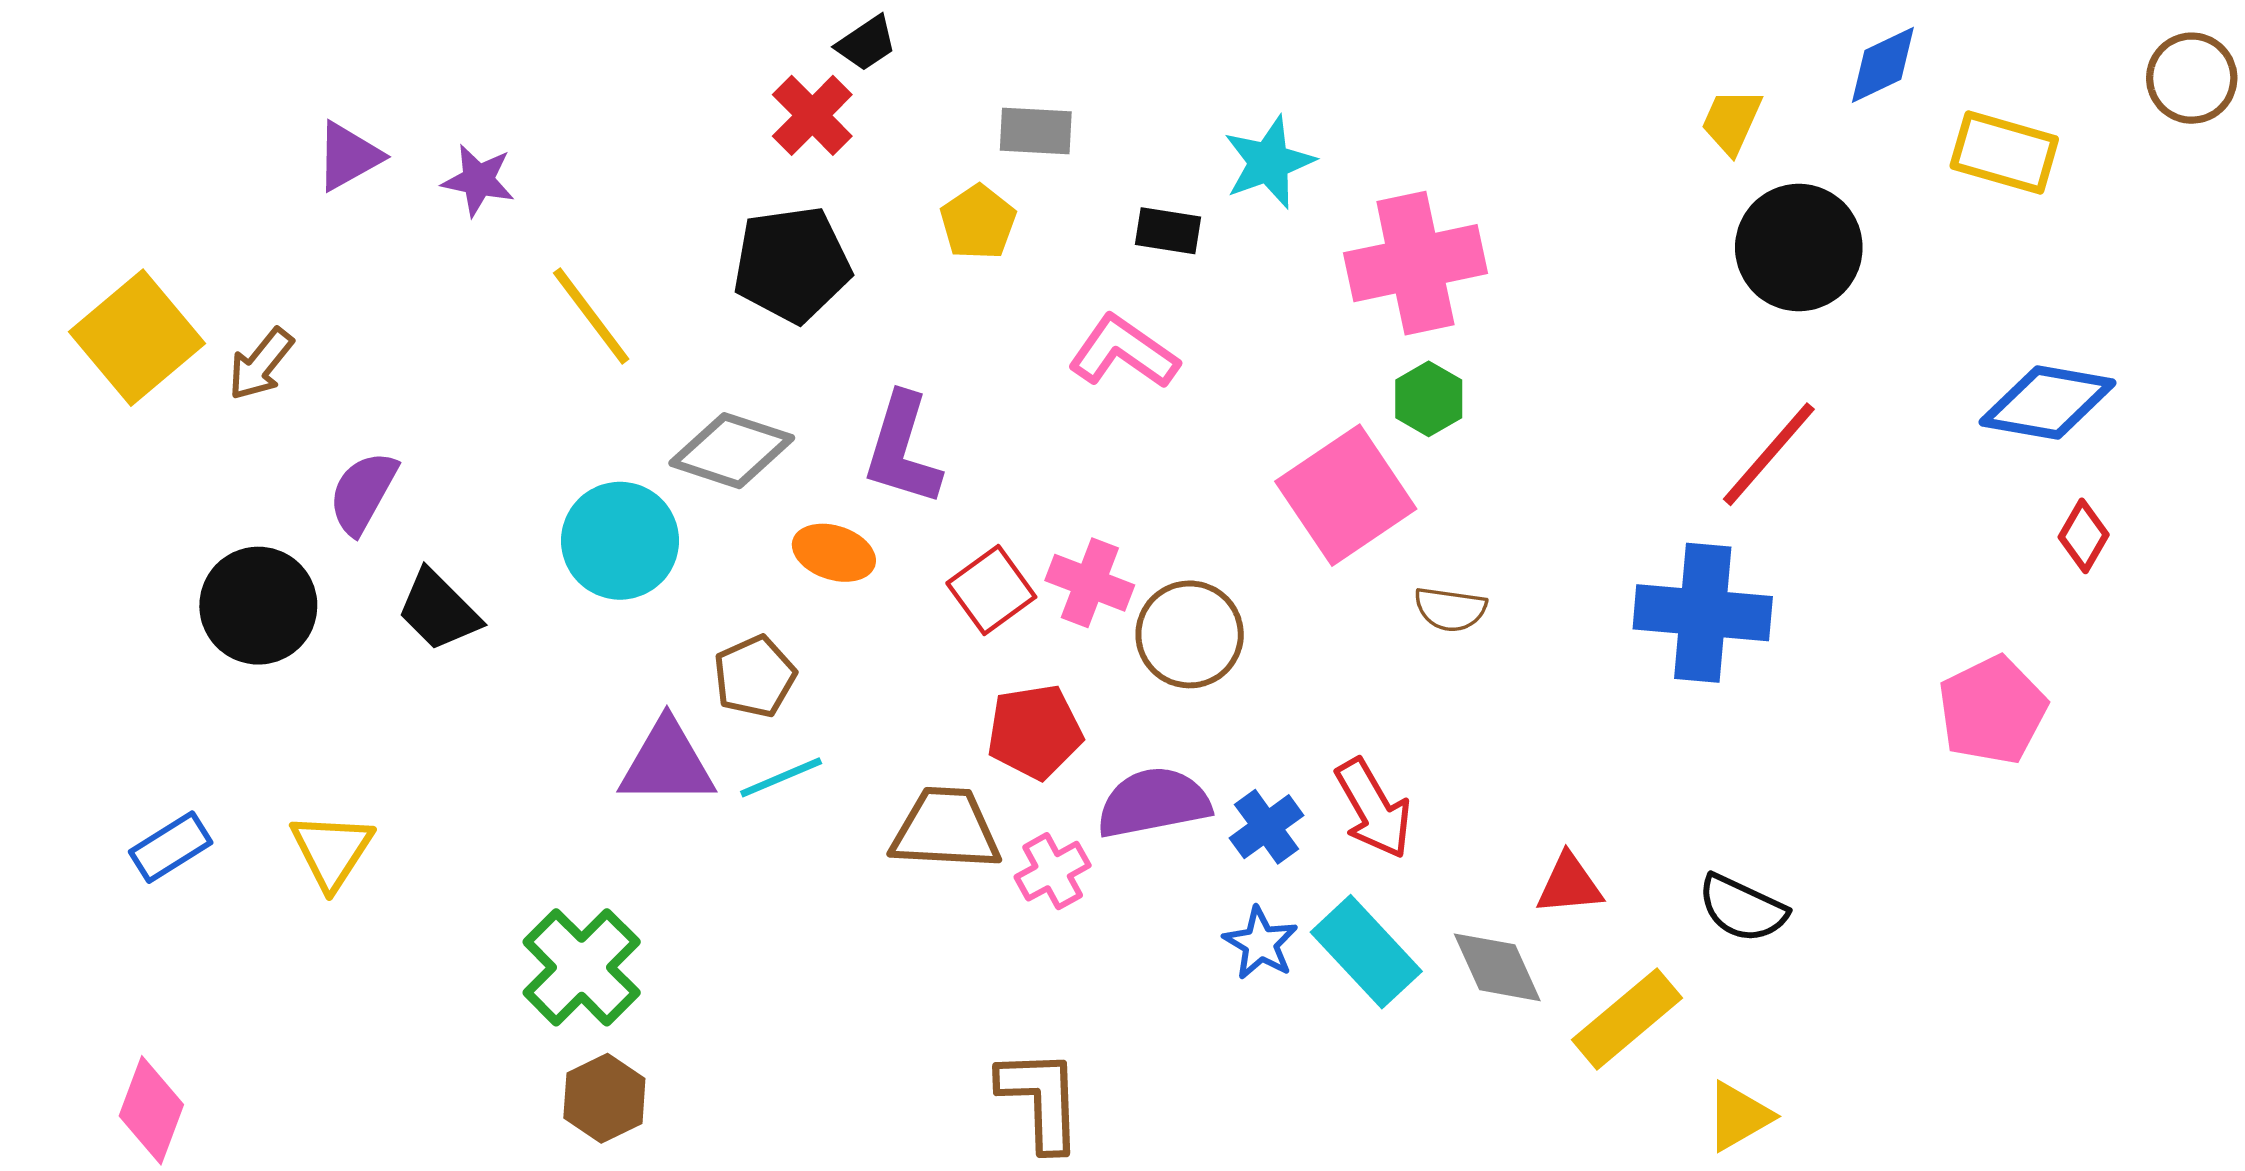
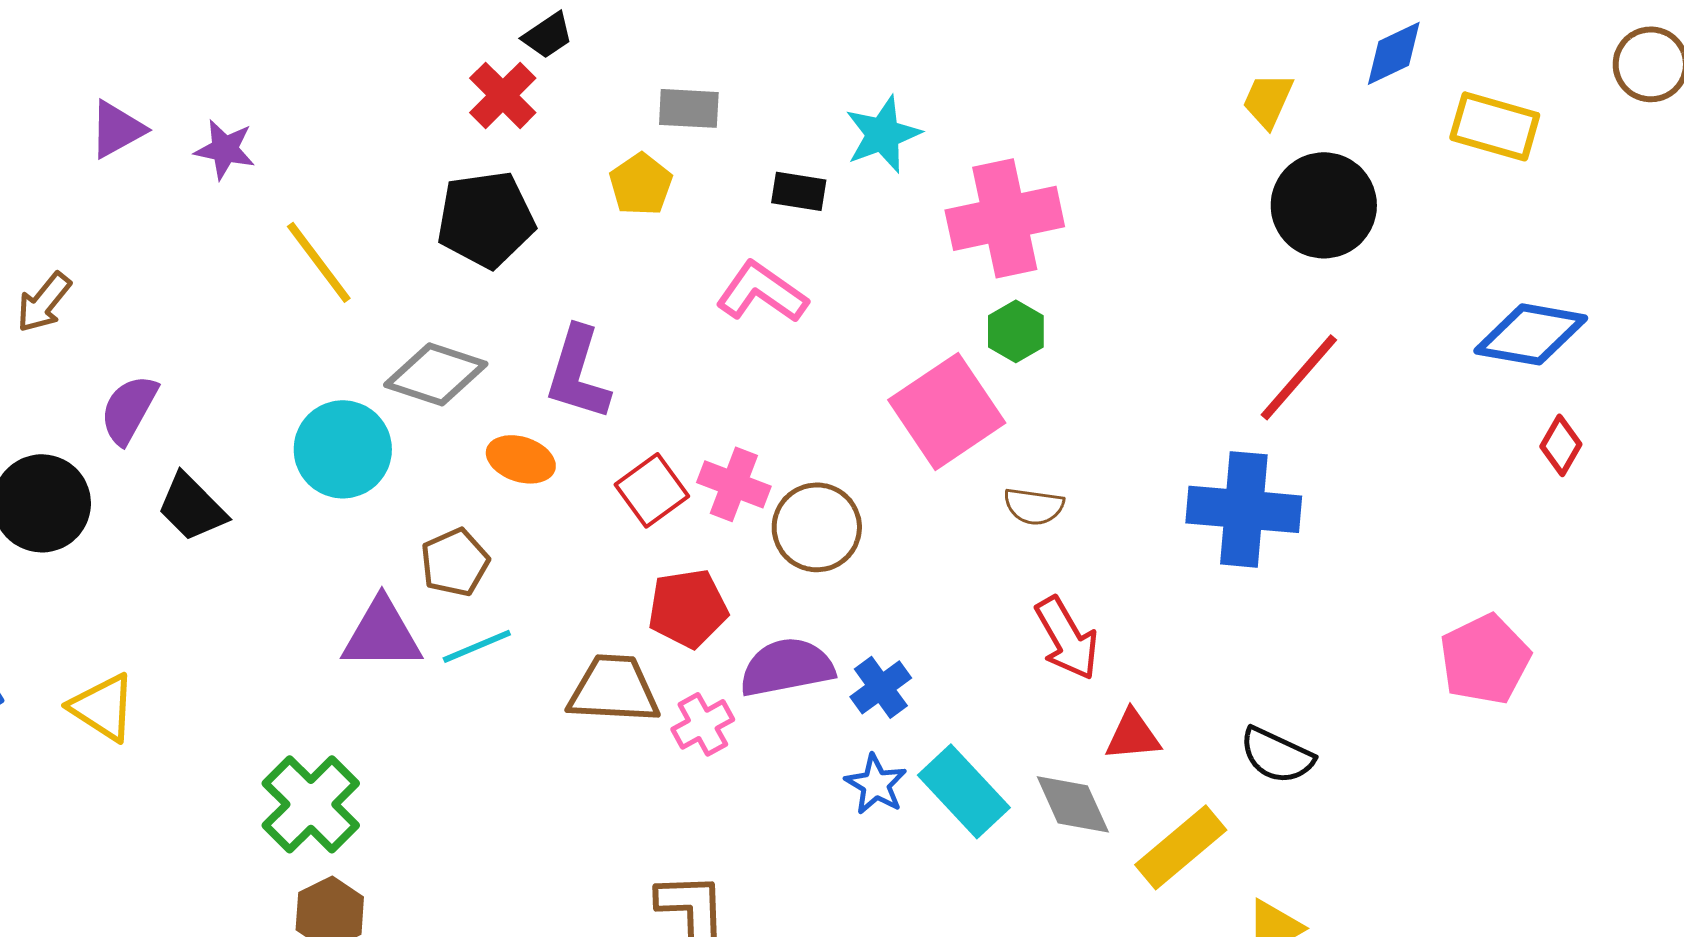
pink pentagon: (1992, 710) -> (1485, 659), moved
red arrow: (1373, 809) -> (1067, 638), moved
yellow triangle: (332, 851) -> (103, 707), turned -30

